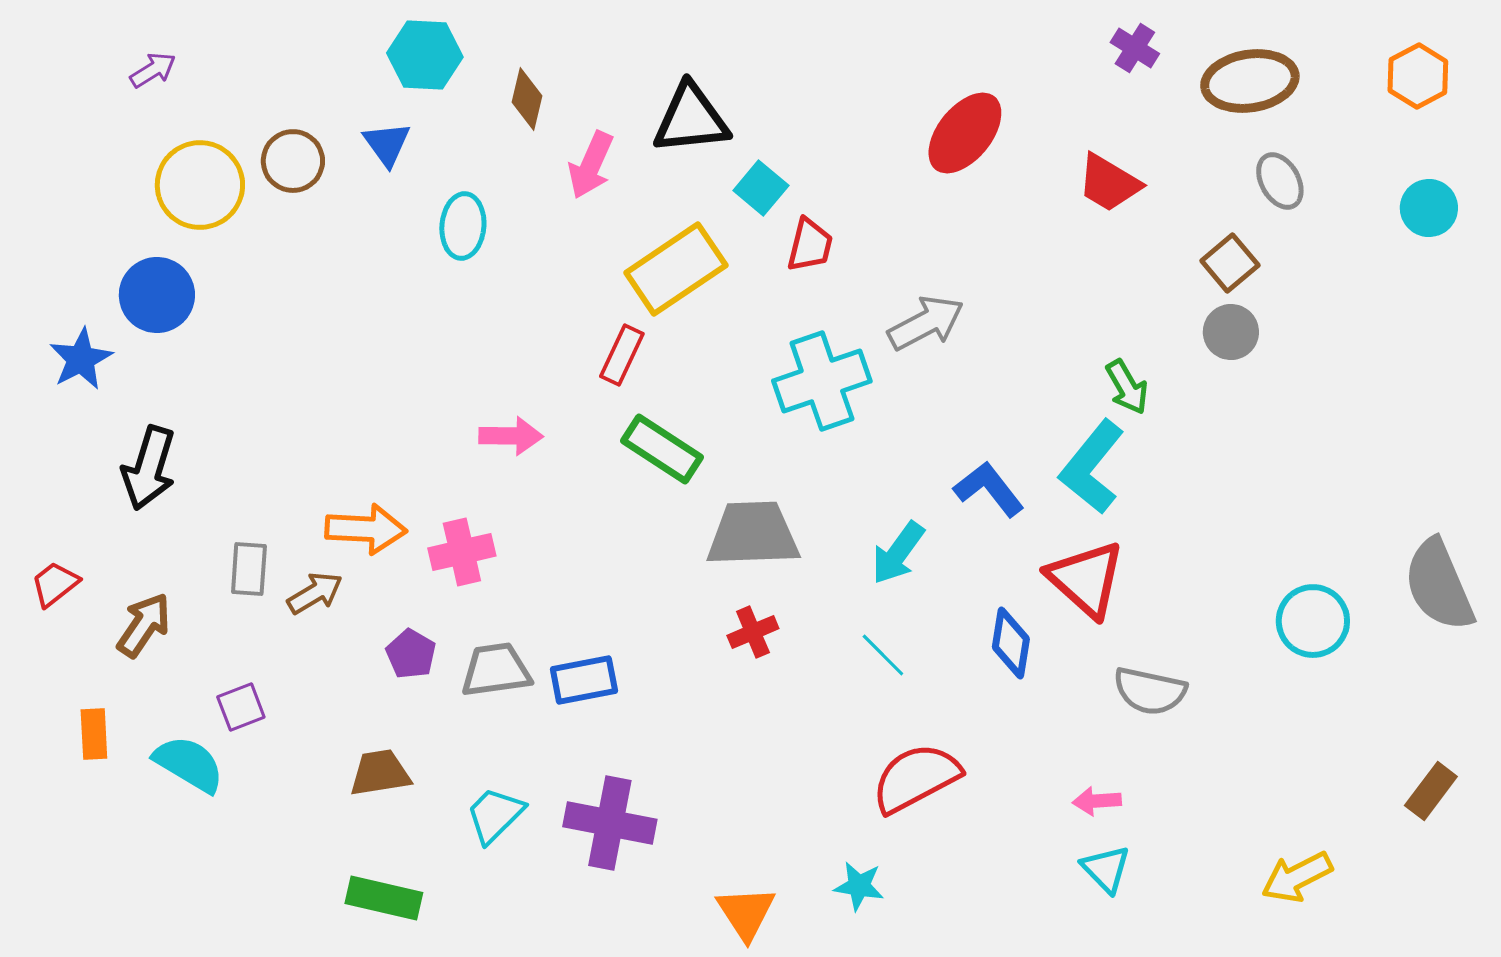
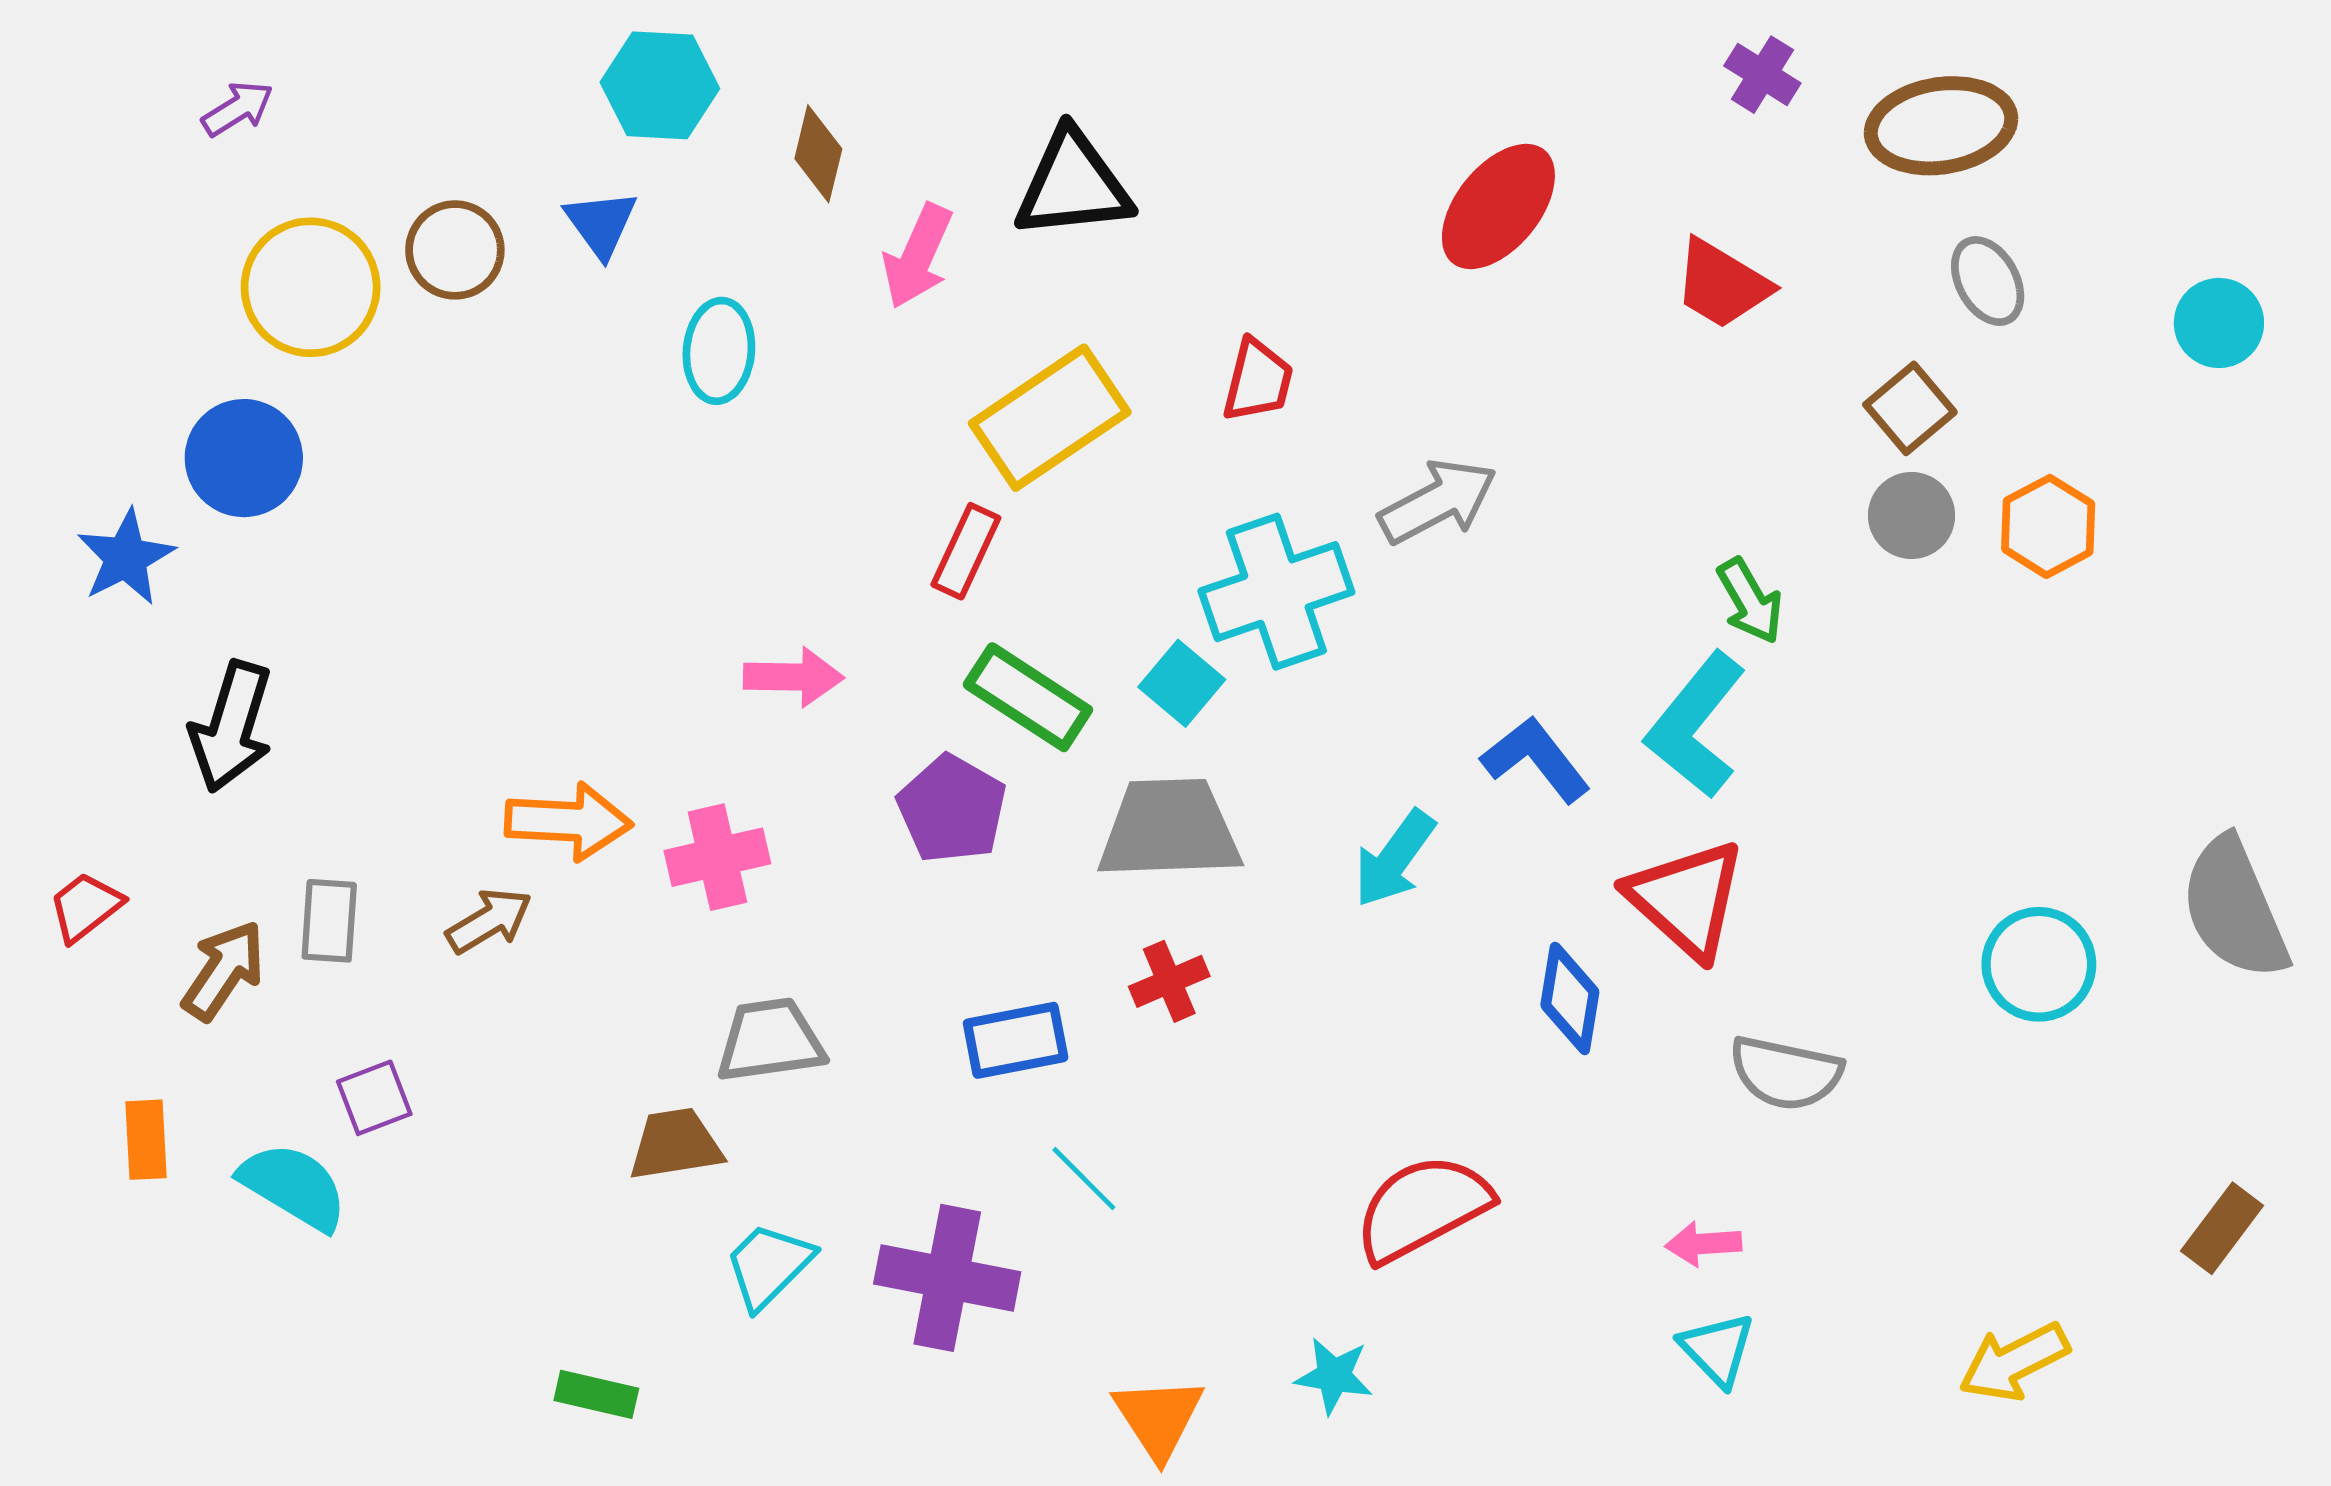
orange hexagon: (1418, 76) -> (2048, 526), moved
cyan square: (761, 188) -> (1182, 683), moved
gray rectangle: (249, 569) -> (329, 921), moved
purple pentagon: (411, 654) -> (952, 809), moved, size x1.4
cyan line: (883, 655) -> (1084, 1179), moved
blue rectangle: (584, 680) -> (1016, 1040), moved
brown trapezoid: (380, 773) -> (675, 1144), moved
green rectangle: (384, 898) -> (596, 1394), size x0.7

